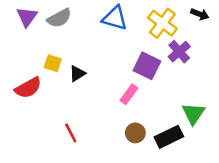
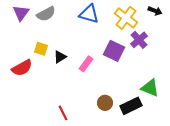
pink rectangle: (129, 94) -> (86, 64), moved
green triangle: (193, 114) -> (150, 88), turned -42
red line: (71, 133) -> (63, 113), moved

